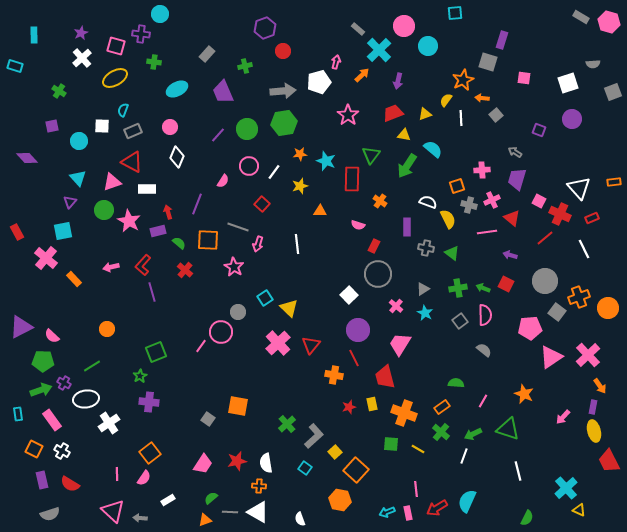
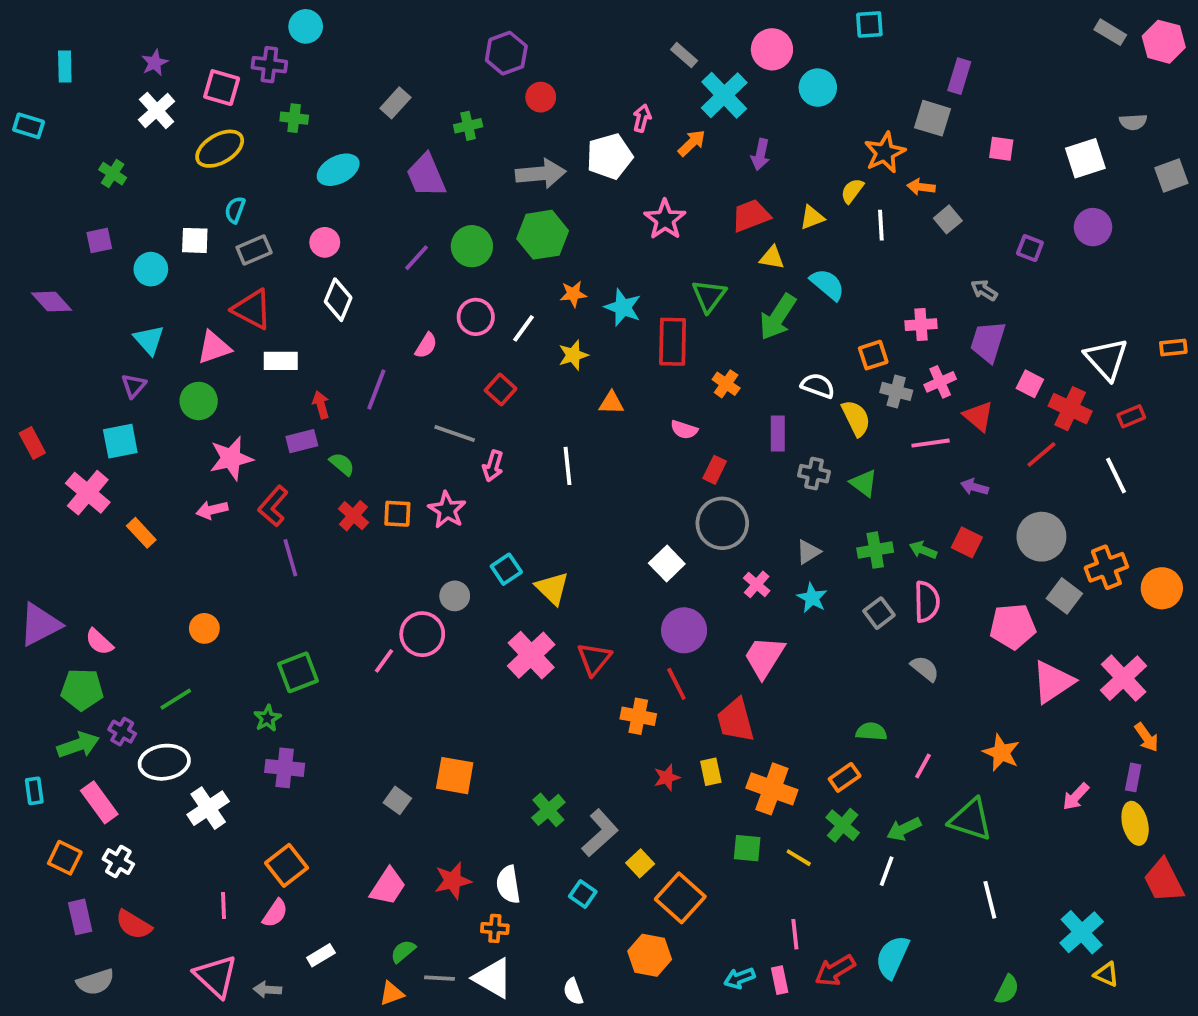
pink star: (129, 221) -> (231, 458), moved, turned 30
orange square: (208, 240) -> (397, 514), moved, size x0.7

